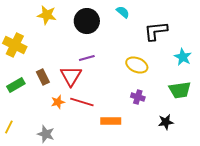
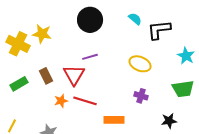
cyan semicircle: (123, 12) -> (135, 19), moved
yellow star: (47, 15) -> (42, 34), moved

